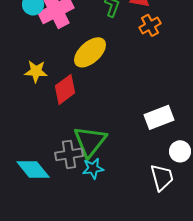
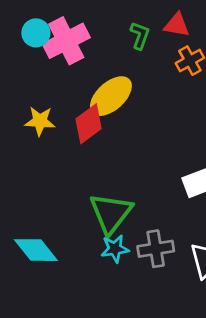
red diamond: (65, 89) -> (89, 124), moved
gray cross: (69, 154) -> (156, 249), moved

